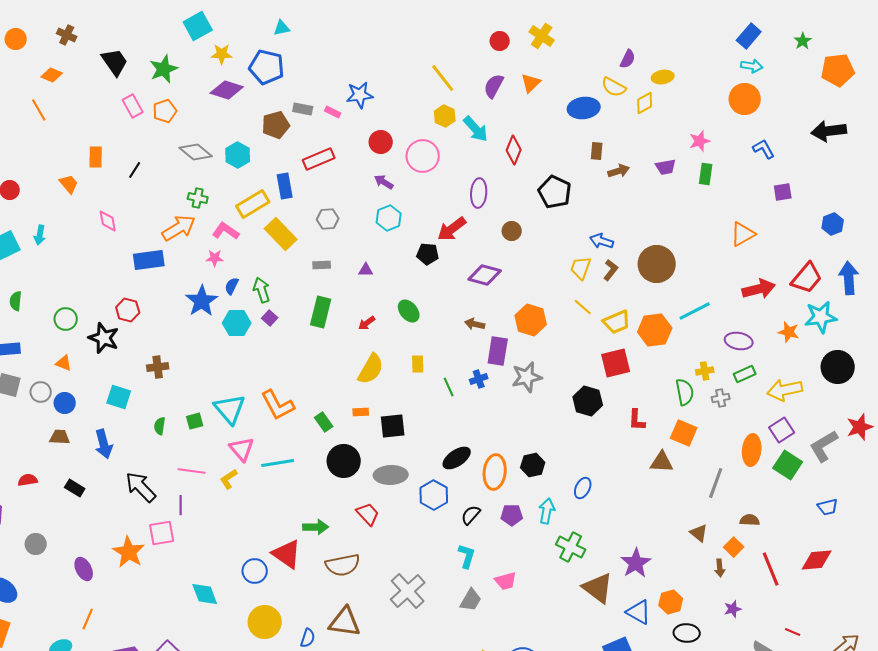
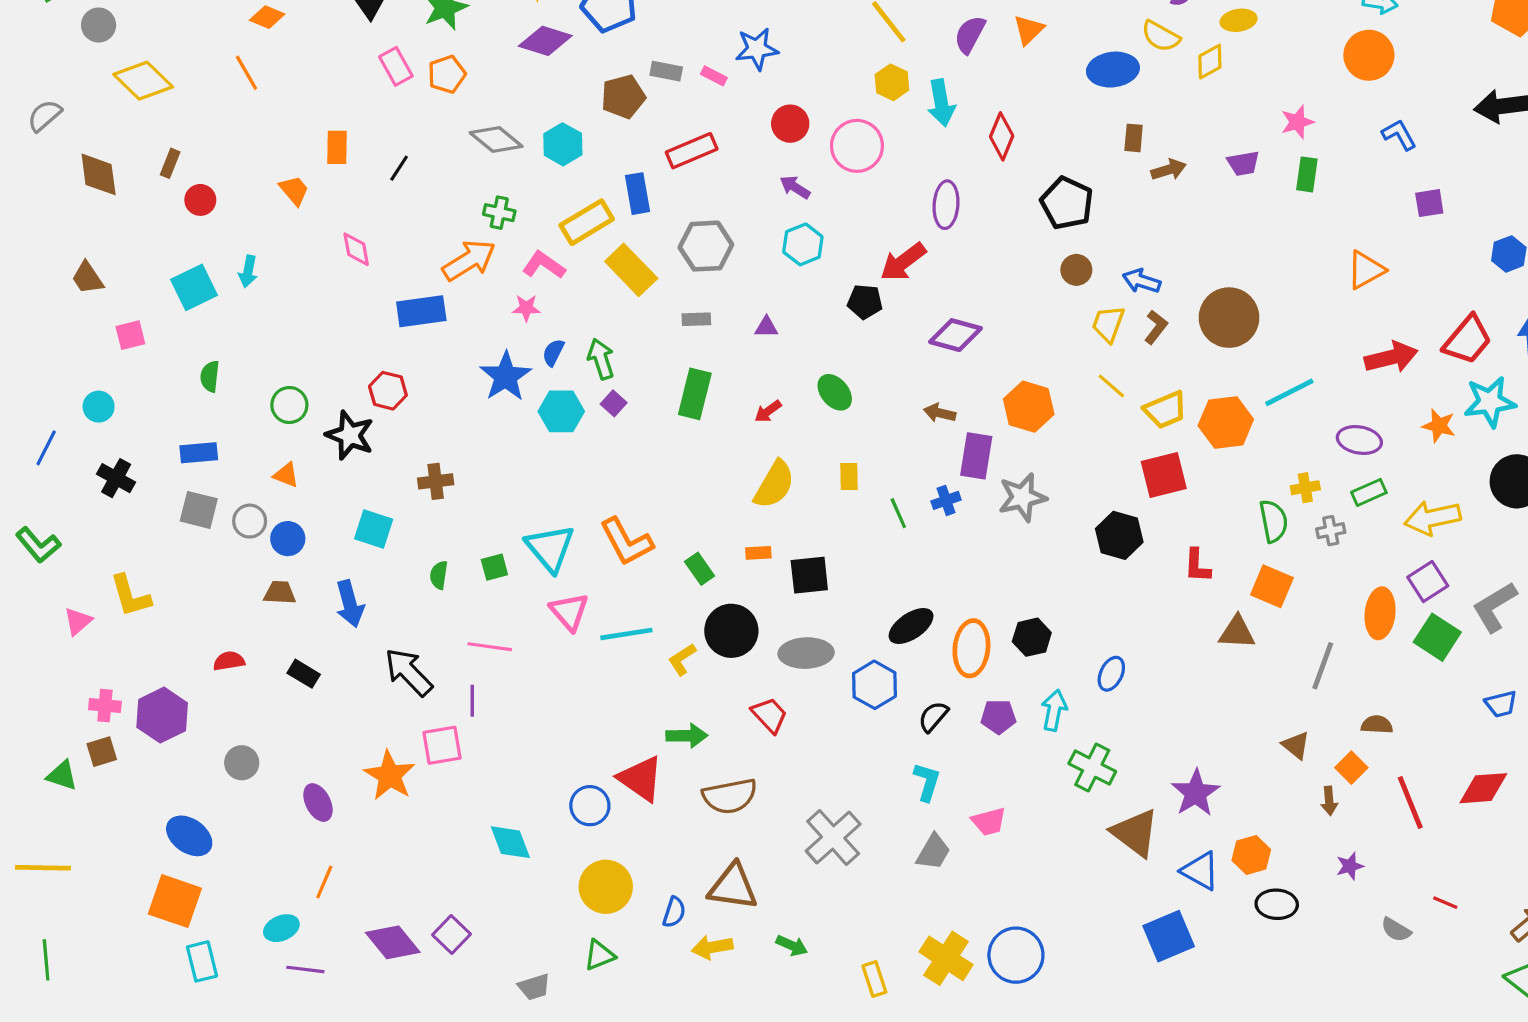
cyan arrow: (476, 129) -> (941, 103), turned 32
gray hexagon: (328, 219) -> (706, 246), size x1.5
brown circle: (512, 231) -> (1076, 270), moved
yellow L-shape: (229, 479) -> (682, 659), moved

